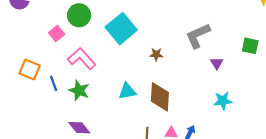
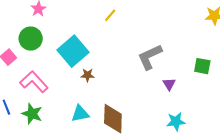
brown star: (156, 54) -> (88, 75), moved

